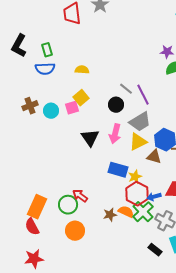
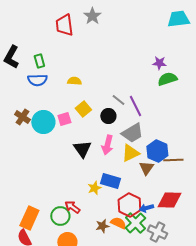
yellow square: (81, 98) -> (83, 109), moved
brown cross: (30, 106) -> (22, 117), turned -35
cyan circle: (51, 111) -> (43, 122), size x1.5
brown triangle: (154, 157) -> (146, 168), turned 49
yellow star: (135, 177) -> (94, 188), moved

